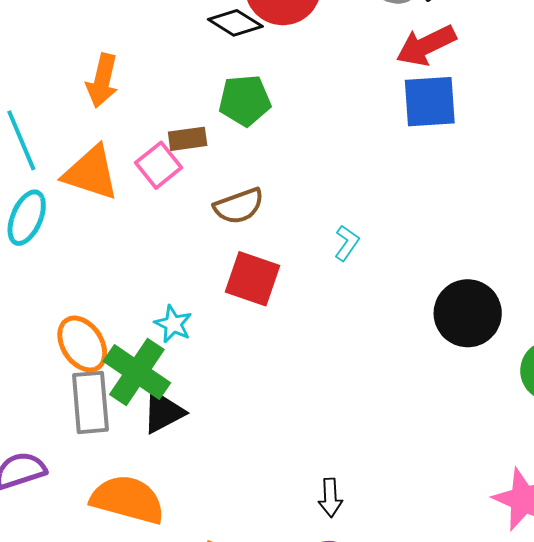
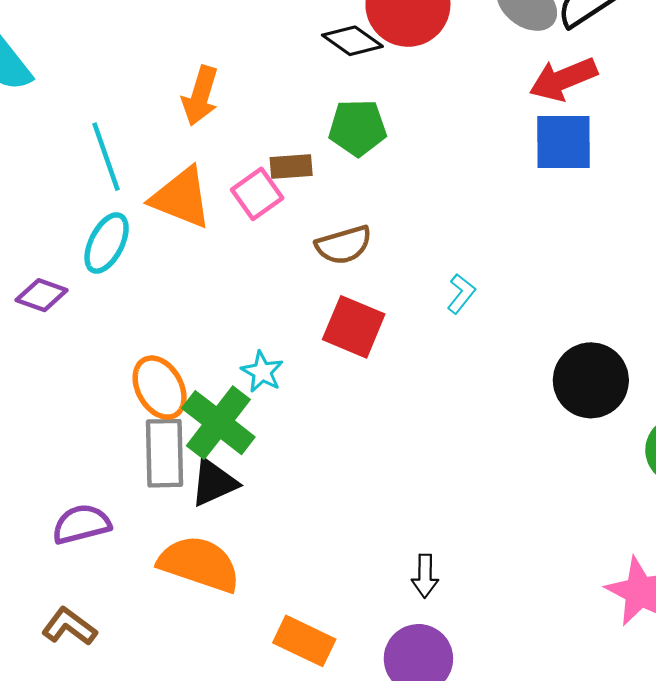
black triangle: (163, 412) -> (214, 483), moved

